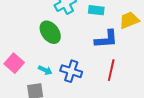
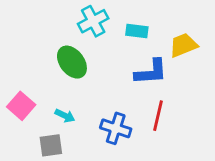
blue cross: (71, 71) -> (116, 128), moved

